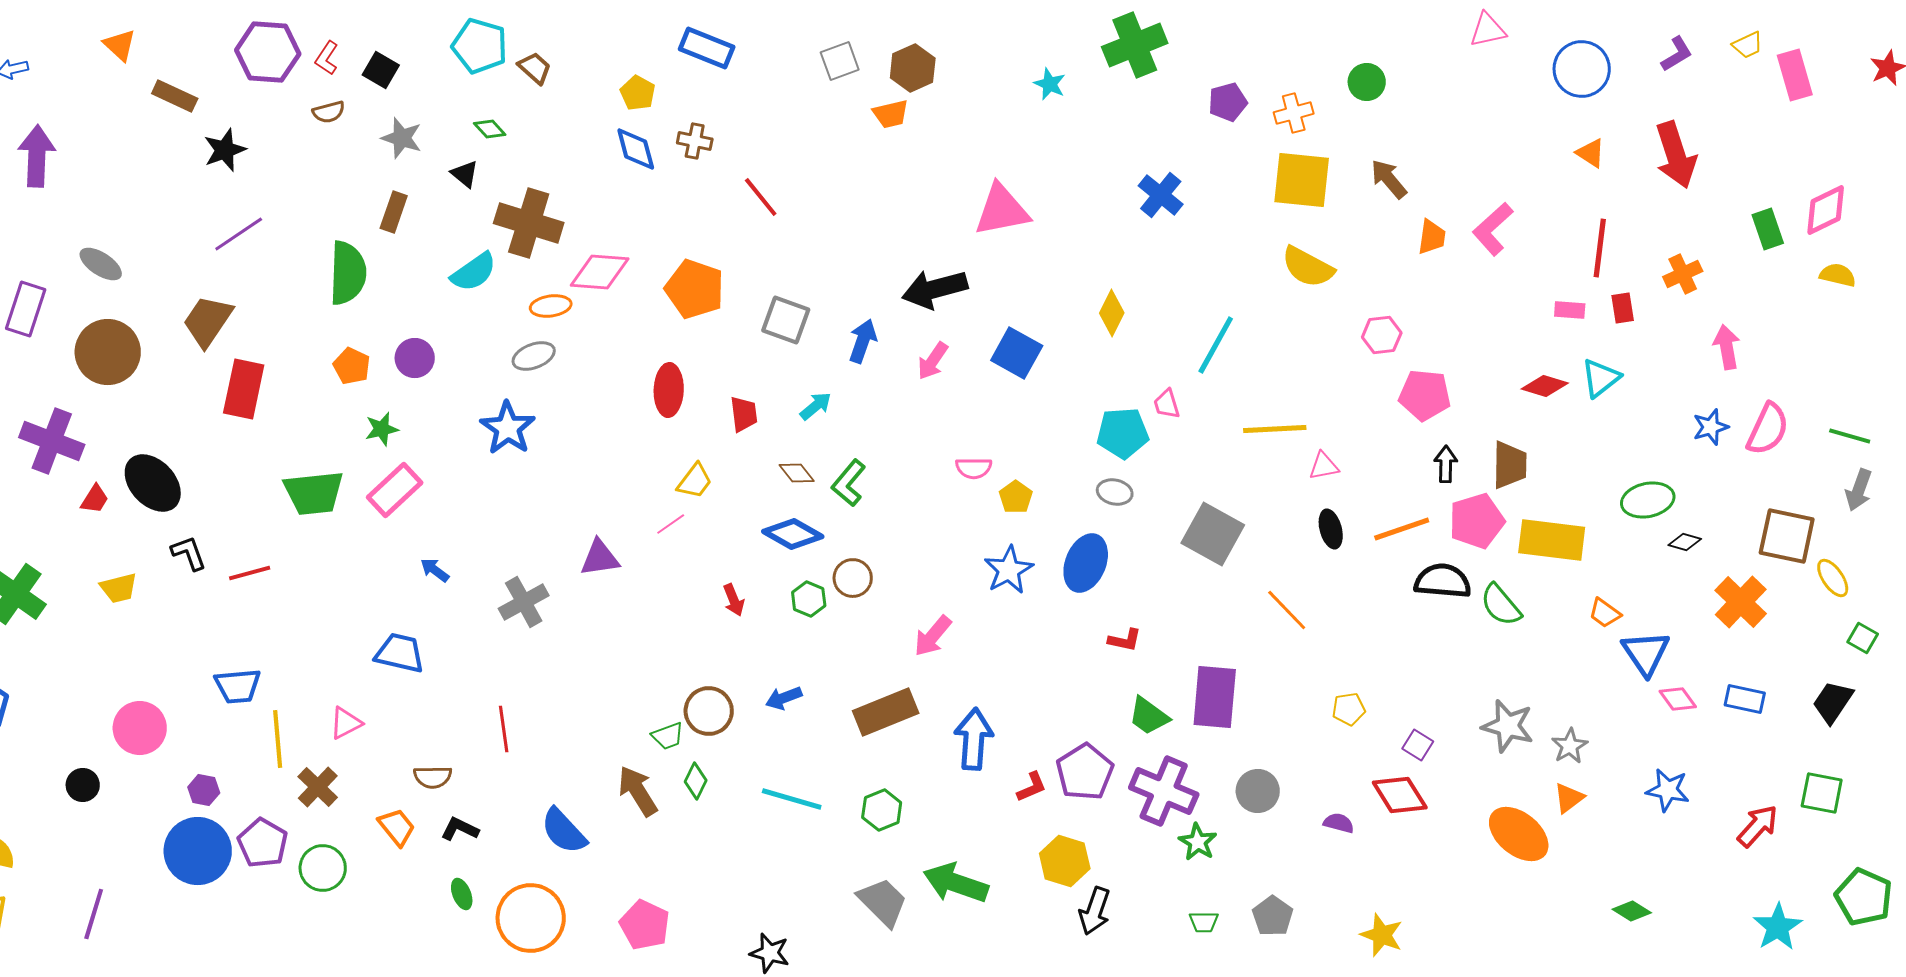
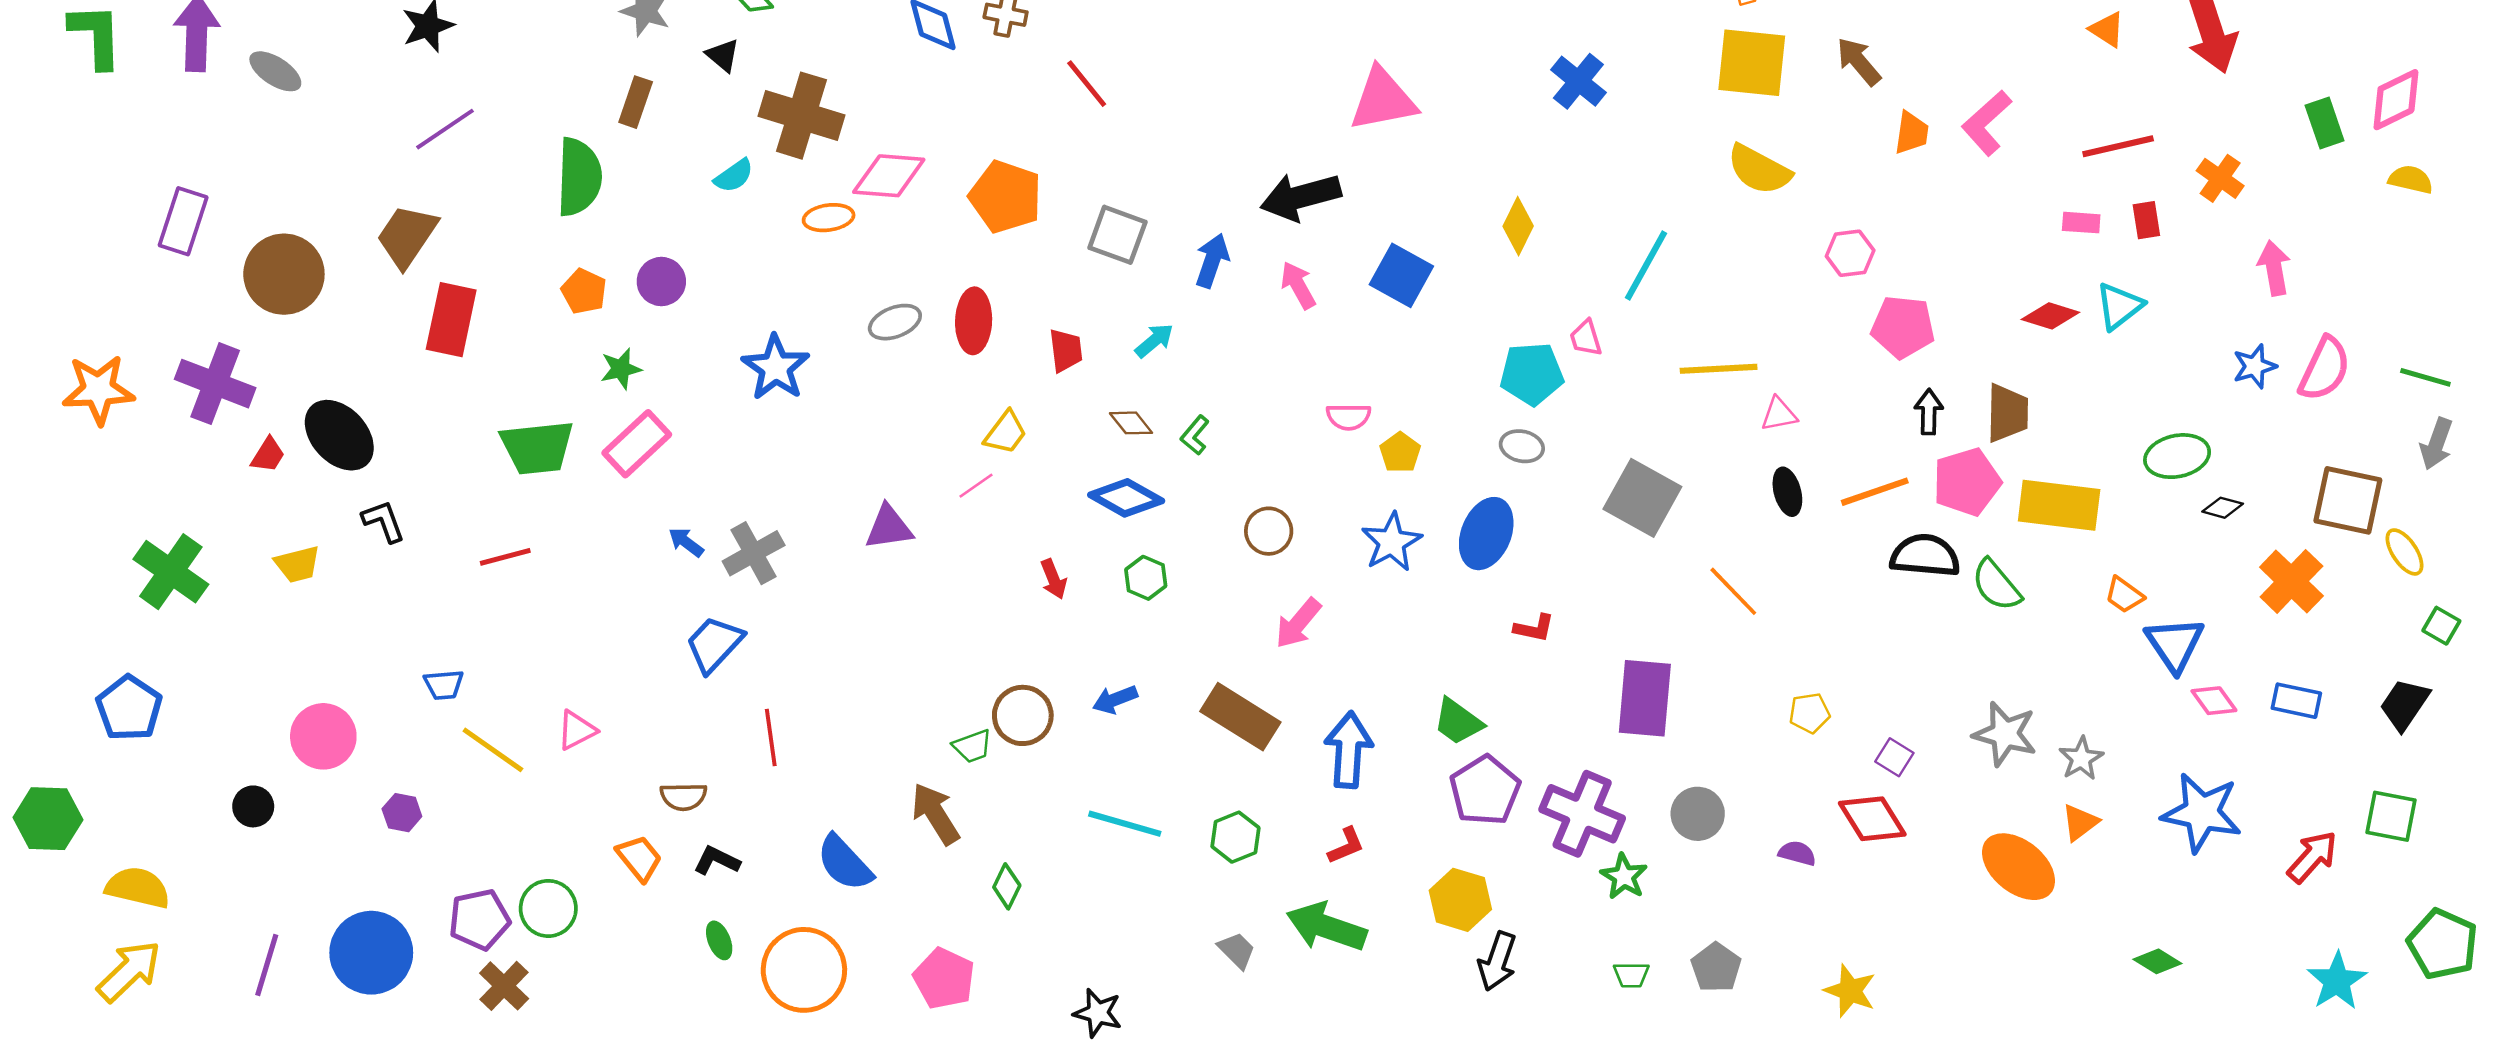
red line: (1600, 248) -> (2118, 146), turned 70
gray ellipse: (101, 264) -> (275, 71), moved
cyan semicircle: (474, 272) -> (734, 176), size x0.7
orange cross: (1683, 274) -> (2220, 178), turned -30
gray ellipse: (534, 356) -> (895, 322), moved
pink arrow: (933, 361) -> (1298, 285), turned 117
green L-shape: (849, 483) -> (1195, 435), size x0.7
red line: (250, 573) -> (505, 557), moved
brown circle: (853, 578) -> (1269, 531), moved
gray cross: (524, 602) -> (754, 553), moved
blue trapezoid: (400, 653) -> (714, 644), moved, turned -60
blue trapezoid: (238, 686) -> (444, 685), size x0.7
brown rectangle: (886, 712) -> (1240, 717), turned 54
green trapezoid: (1149, 716) -> (1458, 722), moved
yellow line: (278, 739) -> (493, 750), turned -50
green diamond: (696, 781) -> (1007, 886), moved
brown cross: (318, 787) -> (504, 986), moved
red L-shape: (1032, 787) -> (1346, 846), moved
blue star: (1668, 790) -> (2202, 813), size x1.5
purple pentagon: (263, 843) -> (479, 920), moved, turned 30
blue circle: (198, 851) -> (371, 953), moved
gray trapezoid: (883, 902) -> (1237, 950), size x0.6

